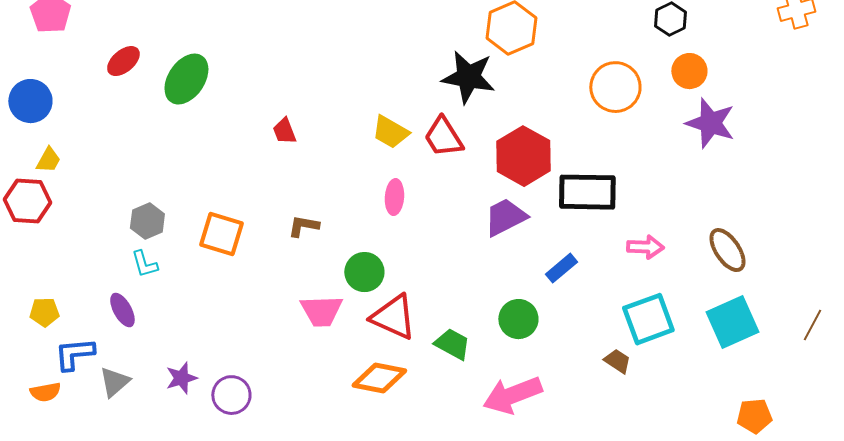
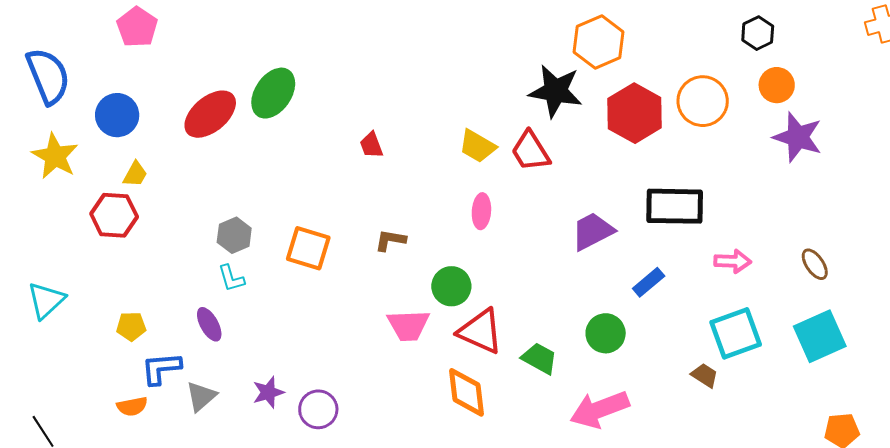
red ellipse: (123, 61) -> (210, 114), moved, size x1.6
red hexagon: (523, 156) -> (635, 113), moved
brown ellipse: (727, 250) -> (815, 264), size x0.7
orange diamond: (379, 378) -> (466, 392), turned 72

